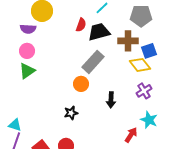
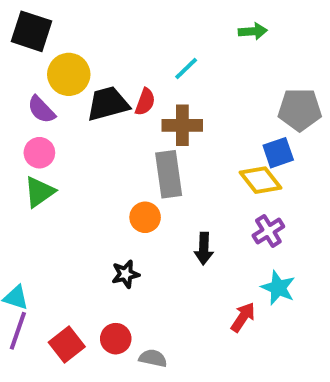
gray pentagon: (141, 16) -> (300, 110), moved
purple semicircle: (28, 29) -> (41, 110), turned 42
black trapezoid: (99, 32) -> (108, 104), moved
brown cross: (128, 41) -> (182, 125), moved
gray rectangle: (93, 62) -> (169, 174), turned -50

